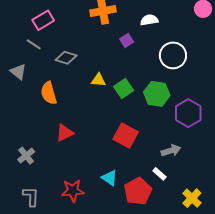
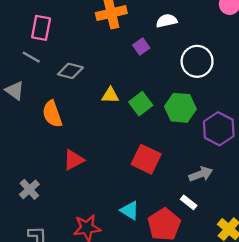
pink rectangle: (43, 20) -> (41, 28), turned -45

